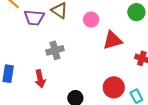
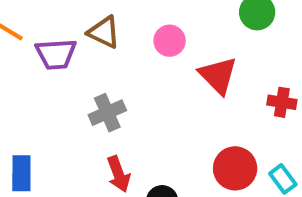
red triangle: (112, 40) -> (218, 75), turned -50
red arrow: (40, 79) -> (119, 174), moved

